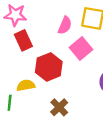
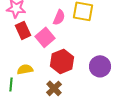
pink square: (81, 48) -> (45, 37), moved
red hexagon: (49, 67) -> (62, 61), moved

